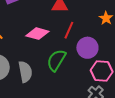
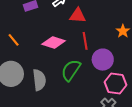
red line: (69, 30) -> (85, 41), turned -36

